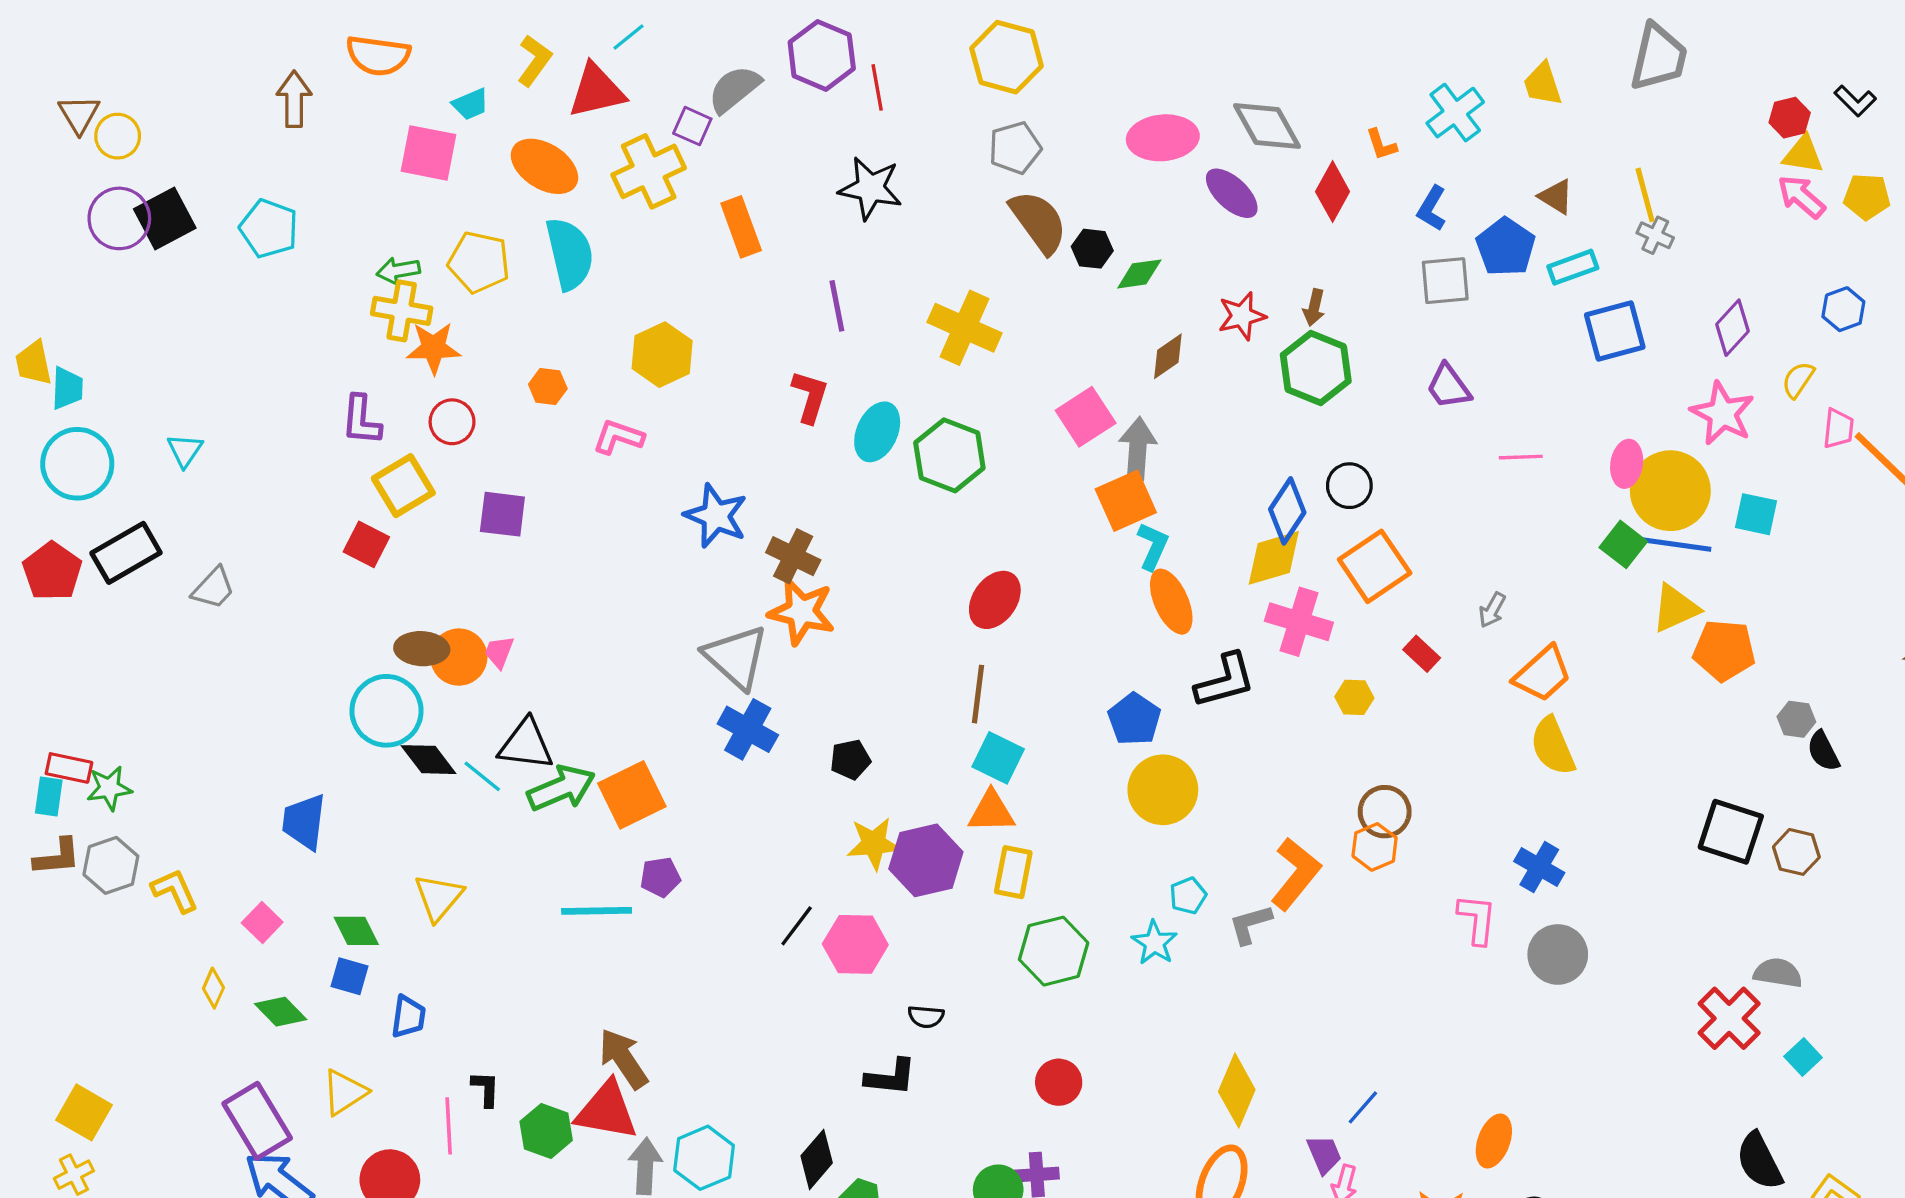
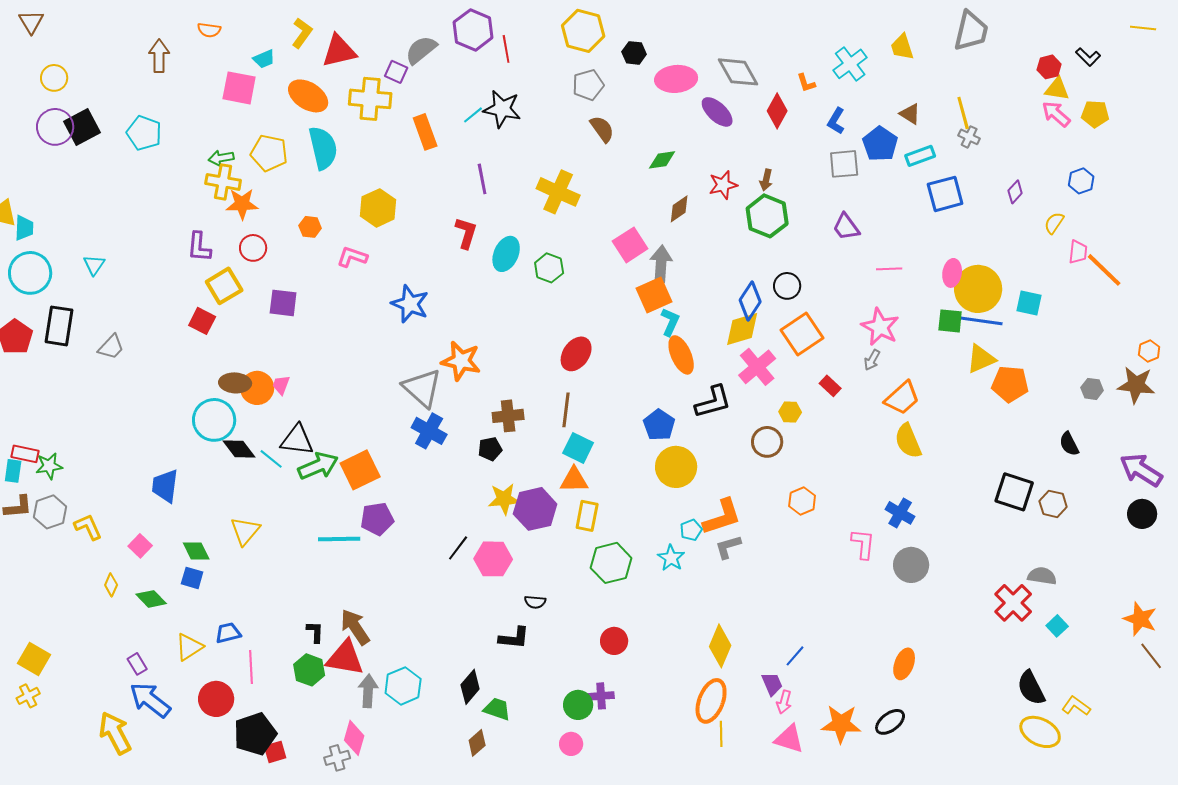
cyan line: (628, 37) -> (473, 115), moved
orange semicircle: (378, 55) -> (209, 30), size x0.6
brown triangle: (79, 114) -> (31, 22), moved
yellow cross: (649, 171) -> (370, 99), turned 30
brown semicircle: (1038, 222) -> (602, 129), size x0.7
black hexagon: (1092, 249) -> (634, 53), moved
purple diamond: (1732, 328) -> (1015, 192), size x0.7
pink star: (1722, 413) -> (880, 327), moved
green hexagon: (949, 455) -> (549, 268), size x0.7
green square: (1623, 544) -> (950, 321), turned -32
black rectangle: (126, 553) -> (59, 326), turned -51
brown cross: (793, 556) -> (508, 416), moved, turned -32
pink cross: (1299, 622) -> (757, 367), turned 33
gray hexagon: (1796, 719) -> (1092, 389), moved
brown circle: (1385, 812) -> (767, 442), moved
orange L-shape: (1296, 874) -> (722, 517), moved, turned 33
purple pentagon: (660, 877) -> (377, 519), size x1.4
blue trapezoid: (408, 1017) -> (228, 633), moved, turned -112
black L-shape: (486, 1089) -> (315, 632), moved
purple rectangle: (257, 1121) -> (137, 664), size x0.5
orange ellipse: (1494, 1141) -> (904, 664), moved

